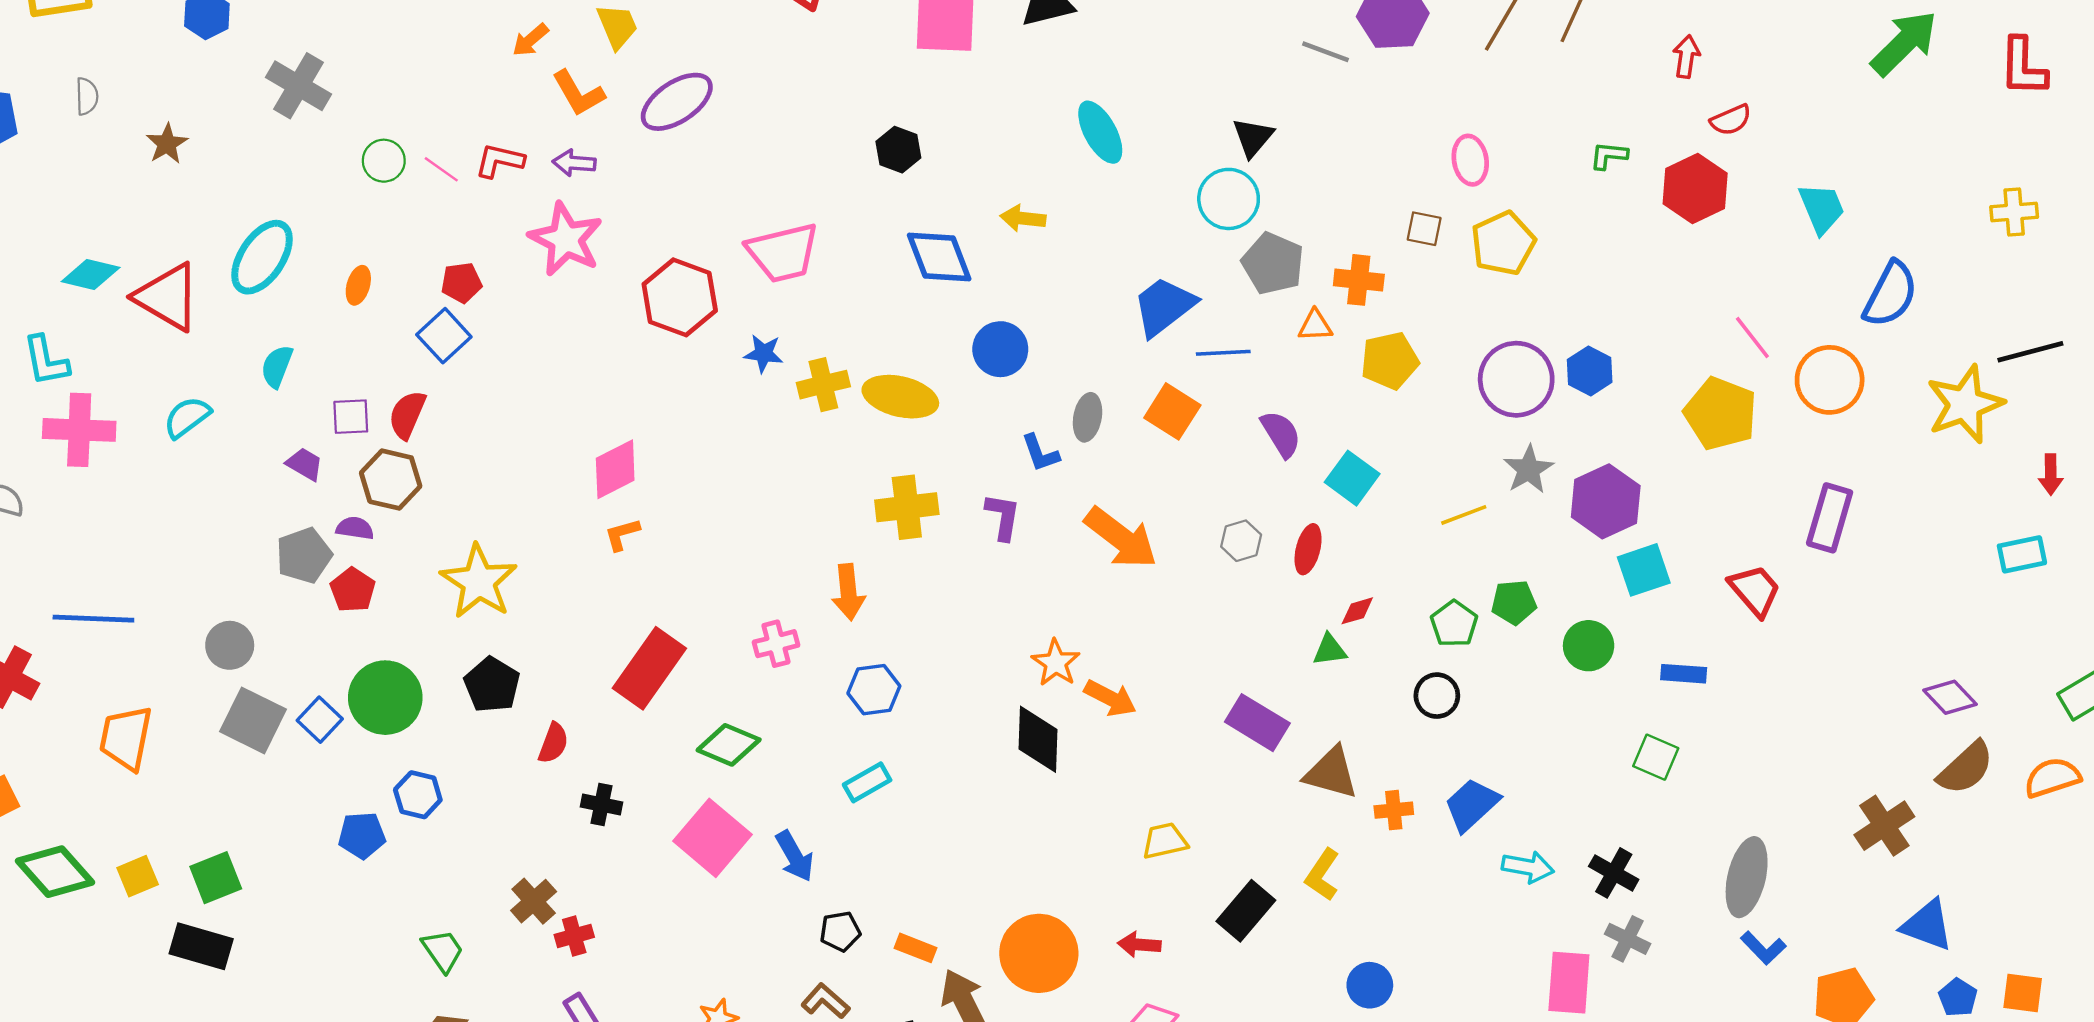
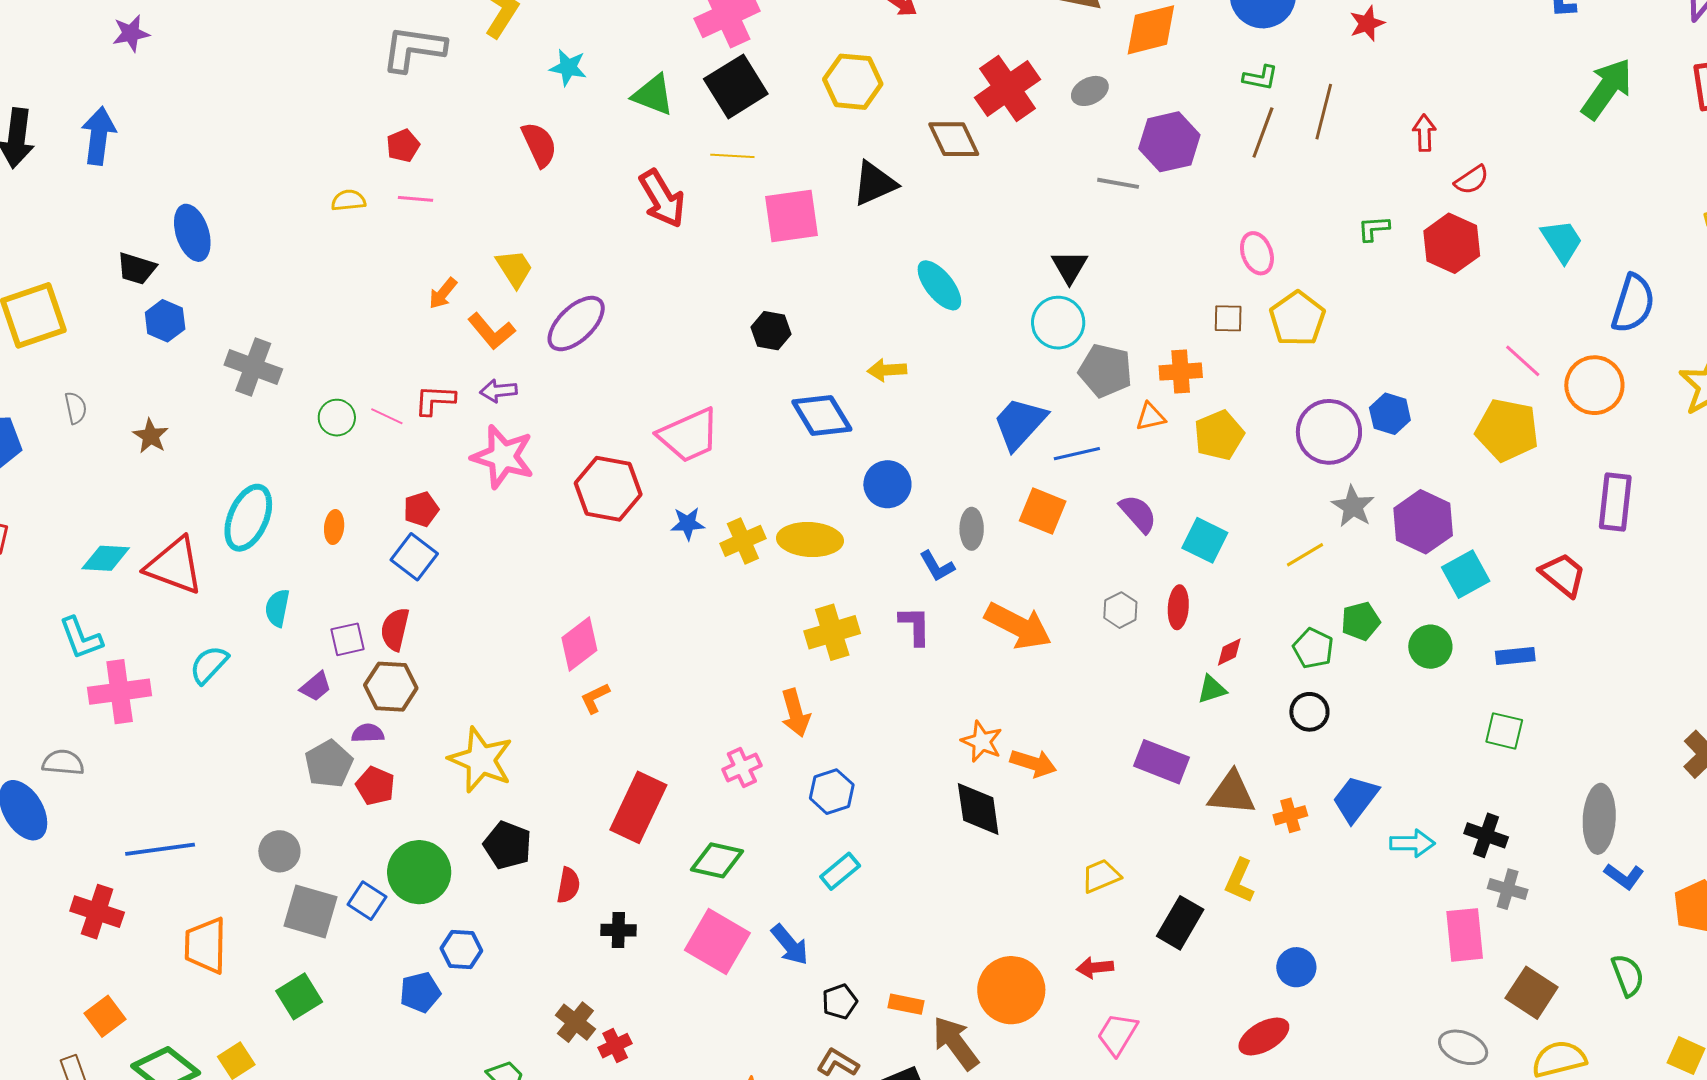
purple trapezoid: (305, 464) -> (316, 687), turned 120
green square: (216, 878) -> (299, 996), moved

